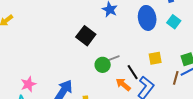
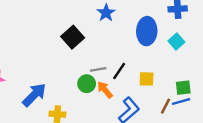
green circle: (103, 65) -> (87, 84), moved
black line: (133, 72) -> (119, 71), moved, turned 56
orange arrow: (123, 84) -> (105, 90), moved

